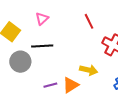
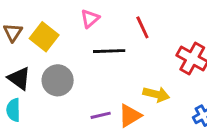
red line: (89, 21) -> (142, 27), moved
black line: (42, 46) -> (109, 51), moved

